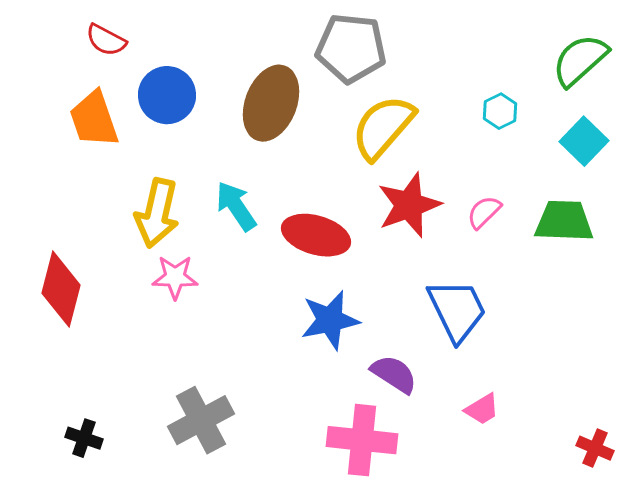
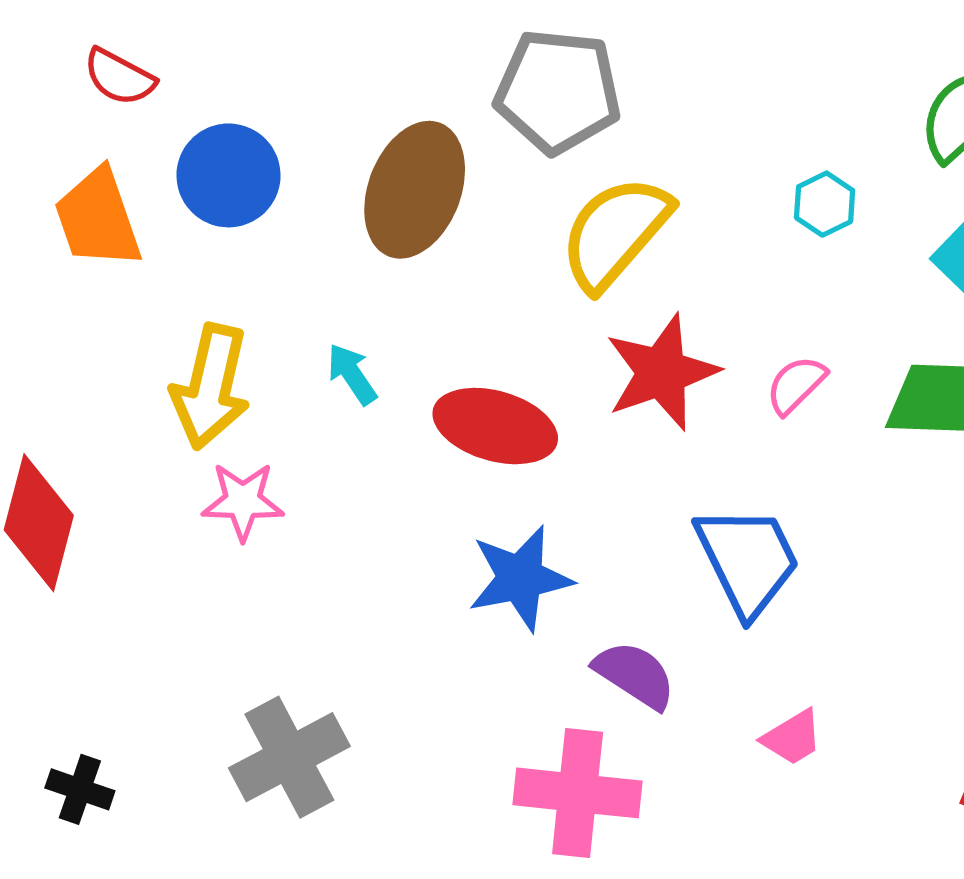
cyan arrow: (236, 206) -> (352, 374), size x0.7

